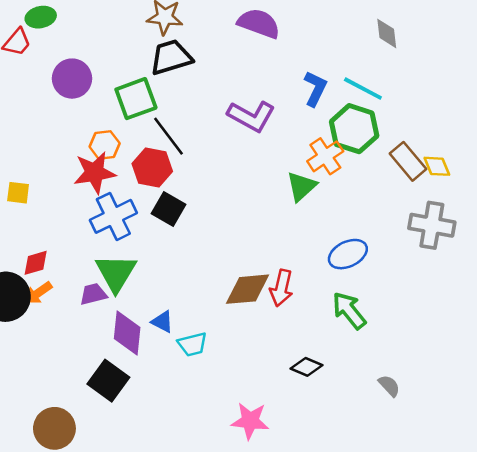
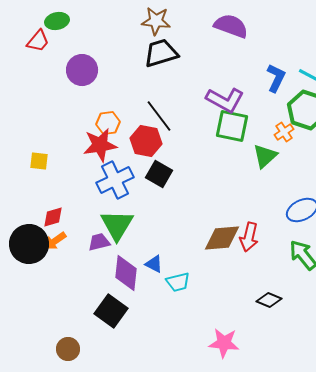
green square: (136, 99) -> (232, 126), moved, turned 32
orange cross: (325, 156) -> (284, 132), size x0.7
brown circle: (54, 428) -> (68, 349), size x0.7

